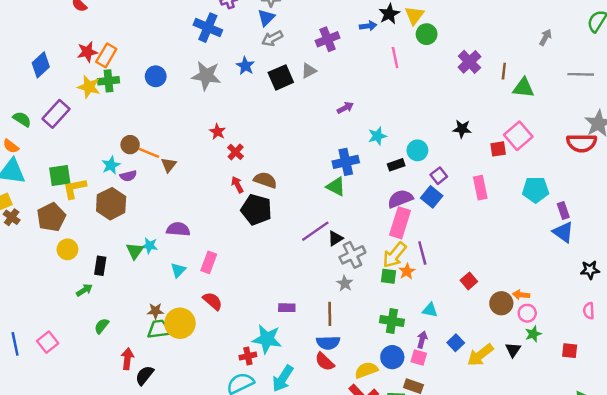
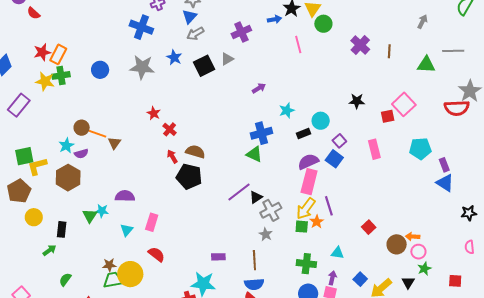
green triangle: (523, 88) -> (426, 65), moved

